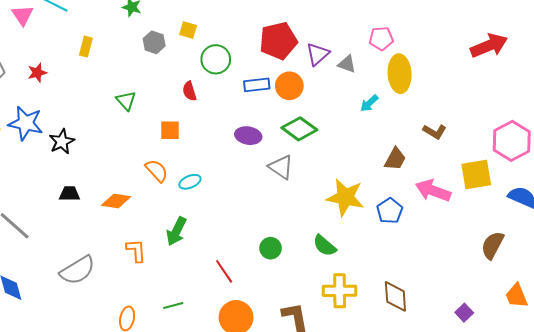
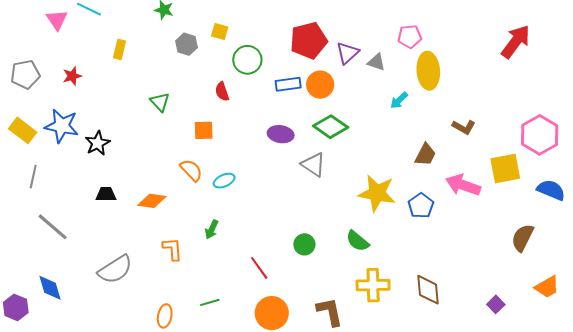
red arrow: (489, 46) -> (516, 42), turned -30
green arrow: (176, 231) -> (212, 229), size x0.7
orange trapezoid: (517, 296) -> (547, 287), turned -96

